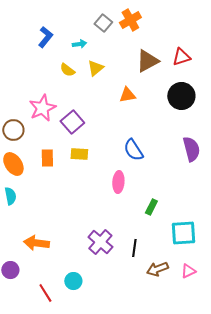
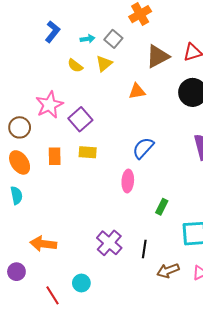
gray square: (103, 23) -> (113, 39), moved
blue semicircle: (133, 150) -> (143, 148), turned 75

